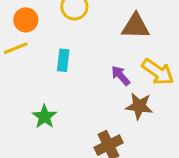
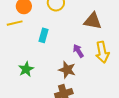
yellow arrow: (158, 72) -> (102, 52), turned 35
brown star: (139, 106) -> (67, 70), moved

